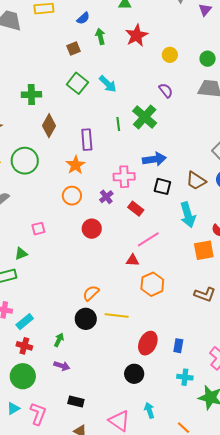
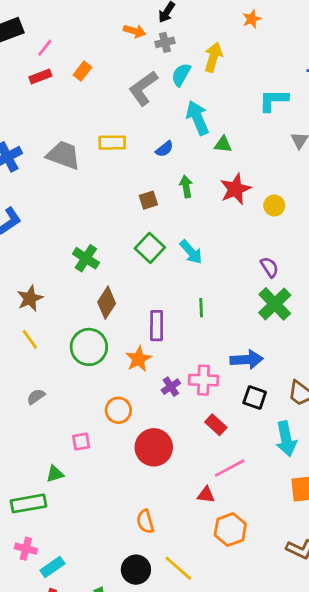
blue semicircle: (83, 18) -> (164, 149), moved
yellow circle: (170, 55) -> (274, 206), moved
green cross: (31, 95) -> (86, 258), turned 30
green cross: (145, 117) -> (275, 304), moved
green circle: (25, 161) -> (89, 347), moved
orange circle: (72, 196) -> (118, 410), moved
purple cross: (106, 197) -> (171, 387), moved
red circle: (92, 229) -> (154, 447), size x1.4
orange semicircle: (91, 293) -> (145, 521), moved, turned -66
yellow line: (117, 315) -> (178, 568), turned 30

